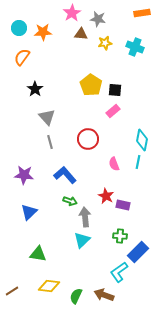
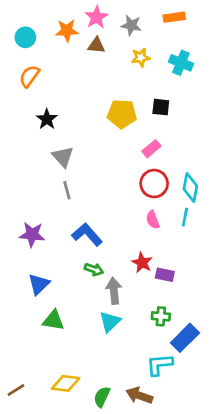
orange rectangle: (142, 13) -> (174, 17), moved
orange star: (43, 32) -> (67, 31), moved
brown triangle: (81, 34) -> (96, 45), moved
yellow pentagon: (91, 85) -> (122, 114), turned -30
black square: (115, 90) -> (161, 107), moved
red circle: (88, 139) -> (154, 184), moved
green triangle: (38, 254) -> (54, 320), moved
cyan L-shape: (119, 272) -> (159, 365), turned 30

